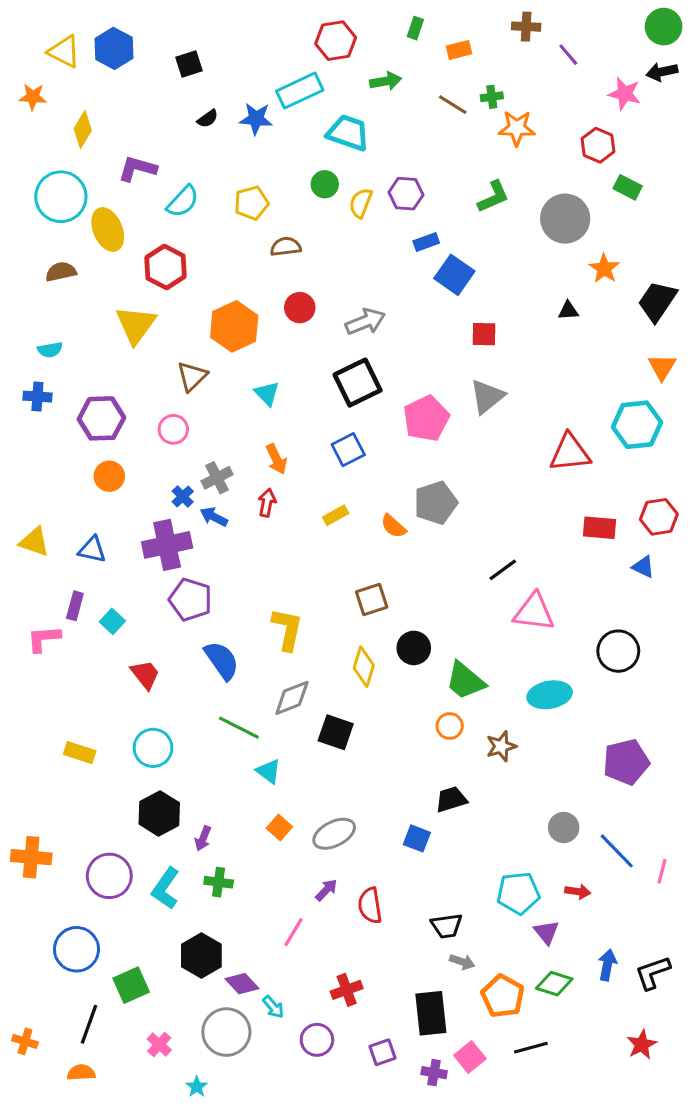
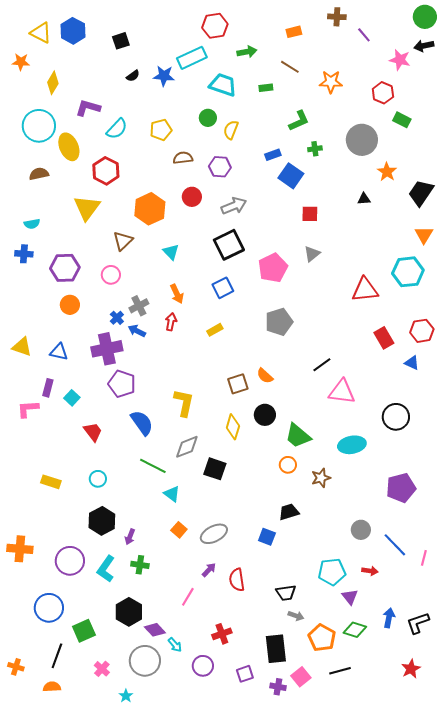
green rectangle: (415, 28) -> (266, 88), moved, turned 64
green cross: (492, 97) -> (315, 149), moved
purple hexagon: (406, 194) -> (220, 167), moved
green L-shape: (493, 197) -> (299, 121), moved
gray triangle: (487, 397) -> (312, 254), size x0.7
orange semicircle: (393, 526) -> (265, 376), moved
red rectangle: (600, 528) -> (384, 338), turned 55
cyan circle: (153, 748) -> (98, 479), size x0.7

